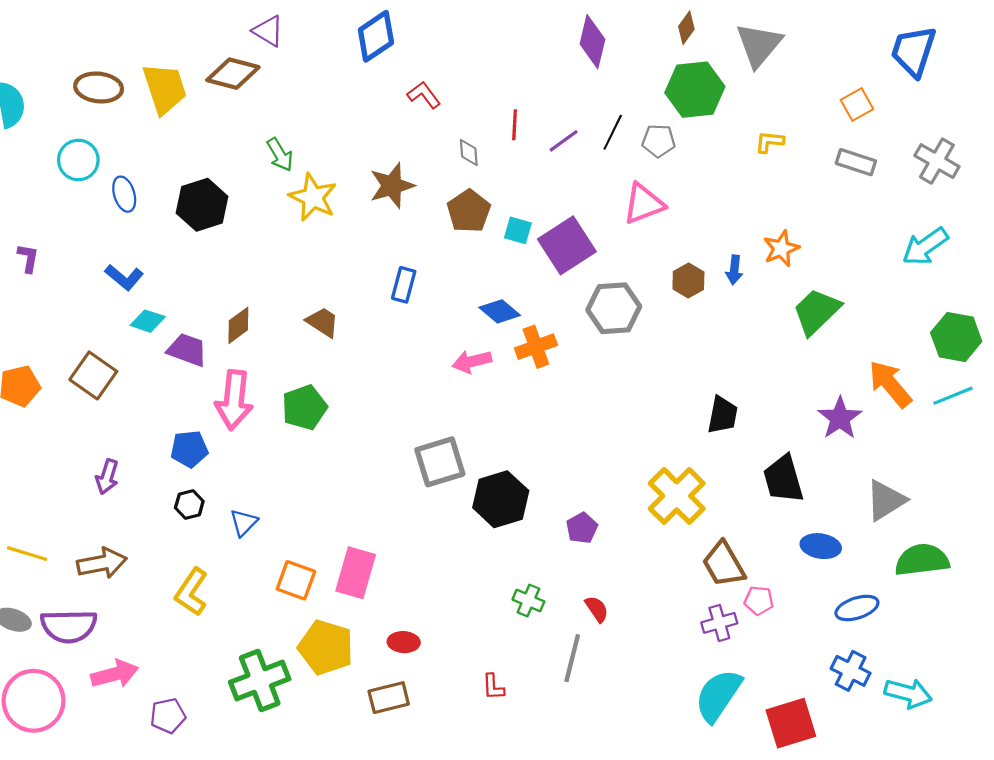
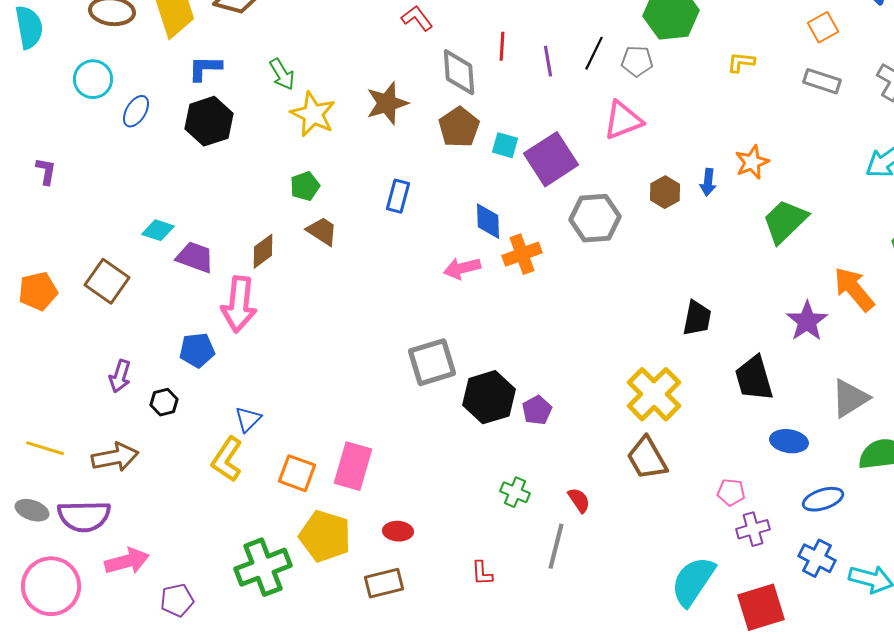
purple line: (564, 141) -> (548, 61), turned -64
gray diamond: (469, 153) -> (459, 72), size x1.8
blue ellipse: (124, 194) -> (136, 111), turned 48
blue L-shape: (124, 277) -> (205, 68), moved, turned 141
blue diamond: (500, 311) -> (488, 221), turned 48
brown diamond: (238, 325) -> (263, 251), moved
green pentagon: (304, 407) -> (305, 186), moved, size x0.7
black hexagon: (189, 505) -> (164, 402), moved
purple pentagon: (582, 528) -> (537, 410), moved
brown trapezoid: (724, 564) -> (647, 458), moved
yellow L-shape: (191, 592) -> (227, 459), moved
purple cross: (719, 623) -> (753, 529), moved

